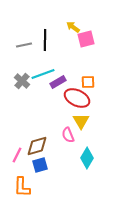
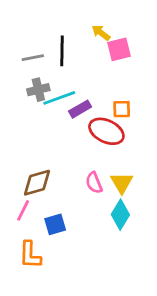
gray cross: (22, 81) -> (38, 90), moved, turned 35
yellow triangle: (81, 121) -> (122, 183), moved
brown diamond: (37, 146) -> (37, 183), moved

